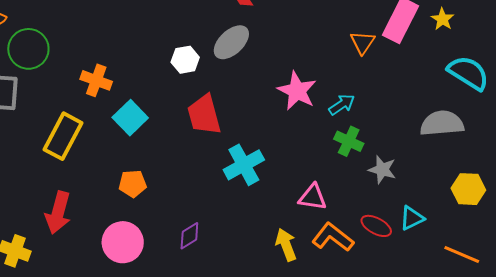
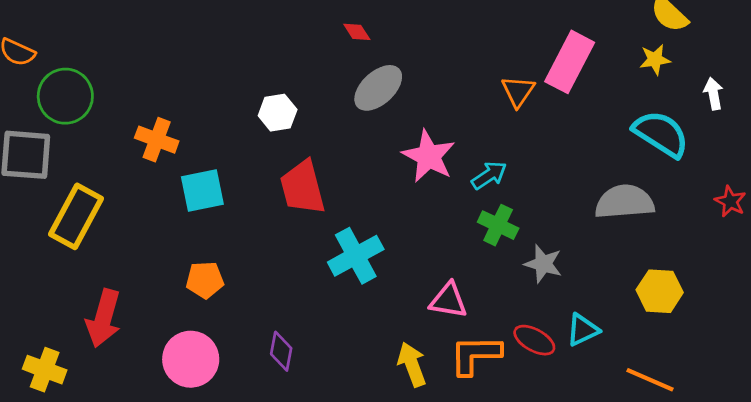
yellow star: (442, 19) -> (655, 60), moved, turned 30
gray ellipse: (231, 42) -> (378, 88), moved
cyan square: (130, 118) -> (202, 191), turned 32
yellow rectangle: (63, 136) -> (76, 216), moved
purple diamond: (189, 236) -> (281, 351), turned -48
orange L-shape: (333, 237) -> (475, 355), turned -39

